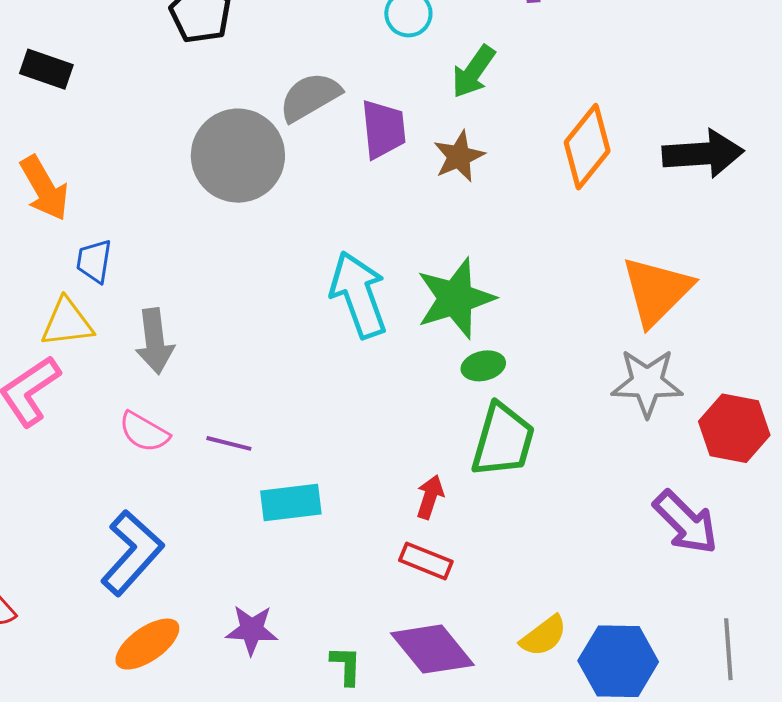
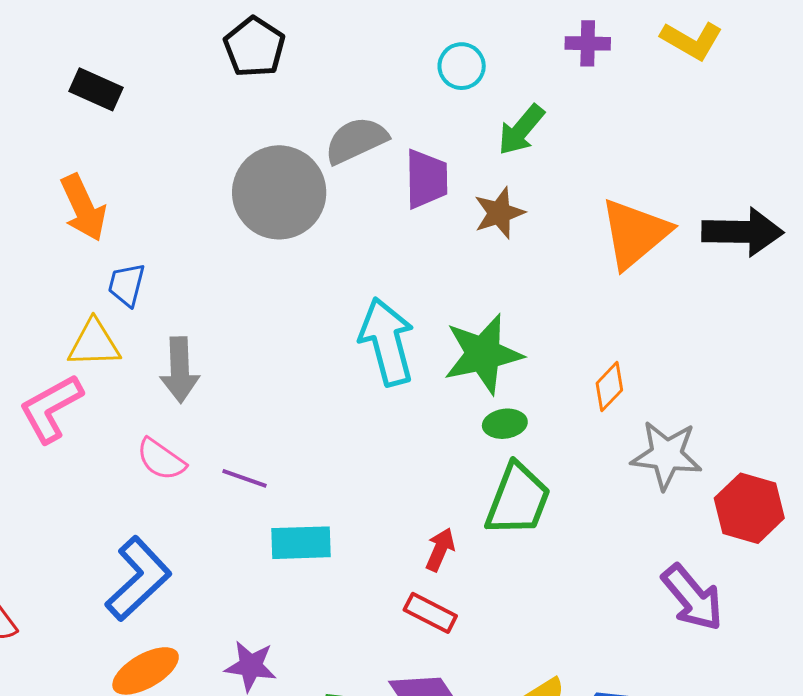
orange diamond: (587, 147) -> (609, 387), moved, size x0.6
orange triangle: (657, 291) -> (635, 233), moved

